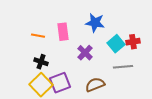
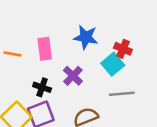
red cross: (133, 42) -> (123, 49), moved, turned 32
black cross: (41, 62) -> (42, 87), moved

